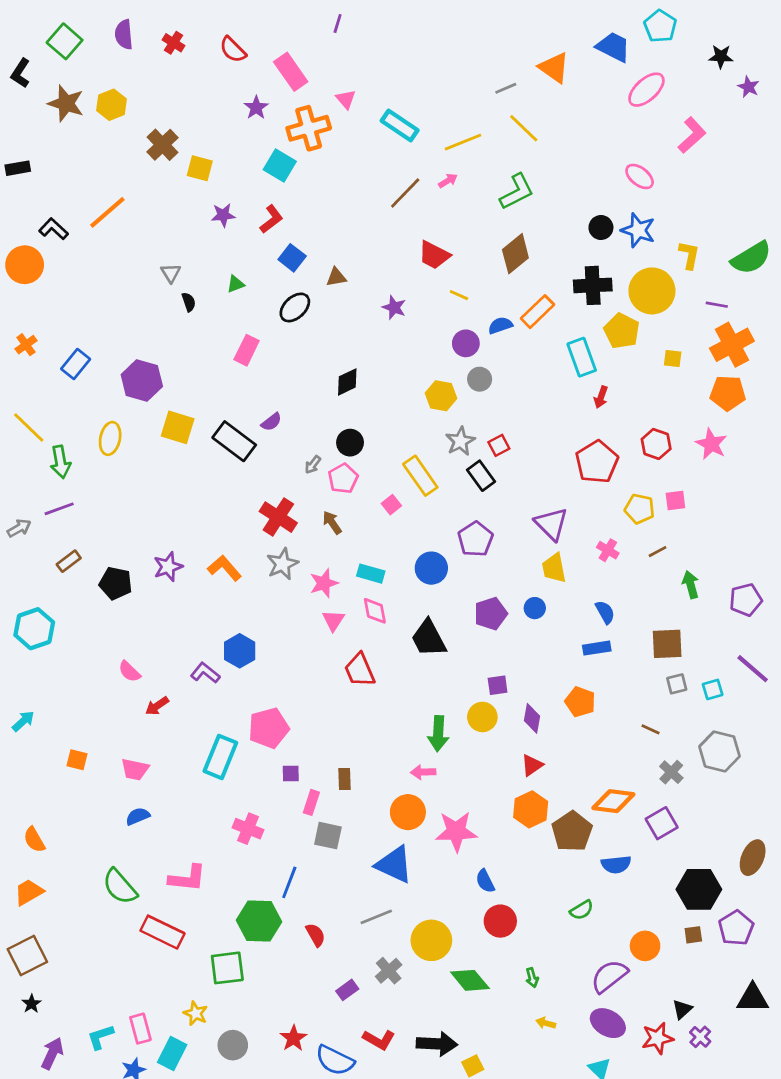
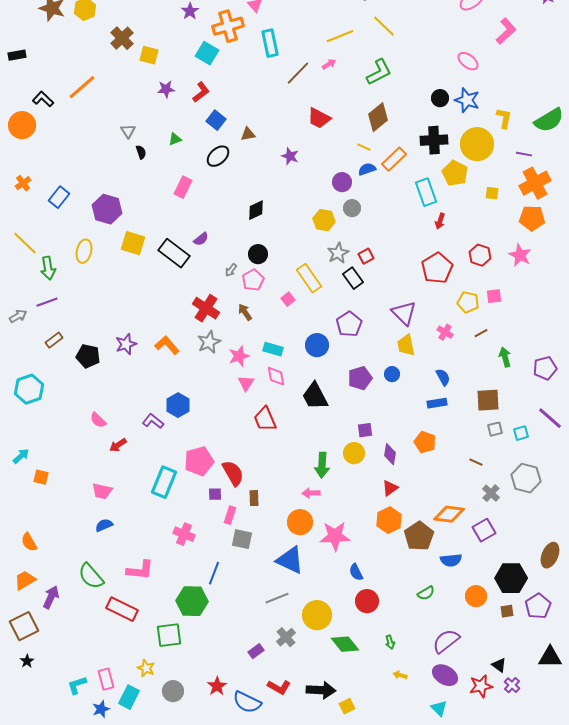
cyan rectangle: (400, 125) -> (270, 43), moved, turned 44
yellow line: (459, 295) -> (364, 147), moved
orange square: (77, 760) -> (41, 477), moved
red semicircle: (316, 935) -> (233, 473), moved, size x1.5
orange circle: (645, 946) -> (476, 596), moved
black triangle: (682, 1009) -> (499, 665), turned -42
purple arrow: (52, 1053) -> (51, 597), moved

